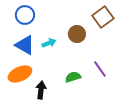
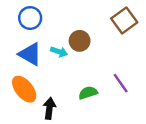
brown circle: (77, 34) -> (80, 41), moved
cyan arrow: (49, 43) -> (59, 52), turned 40
orange ellipse: (20, 74) -> (24, 89), turned 75

